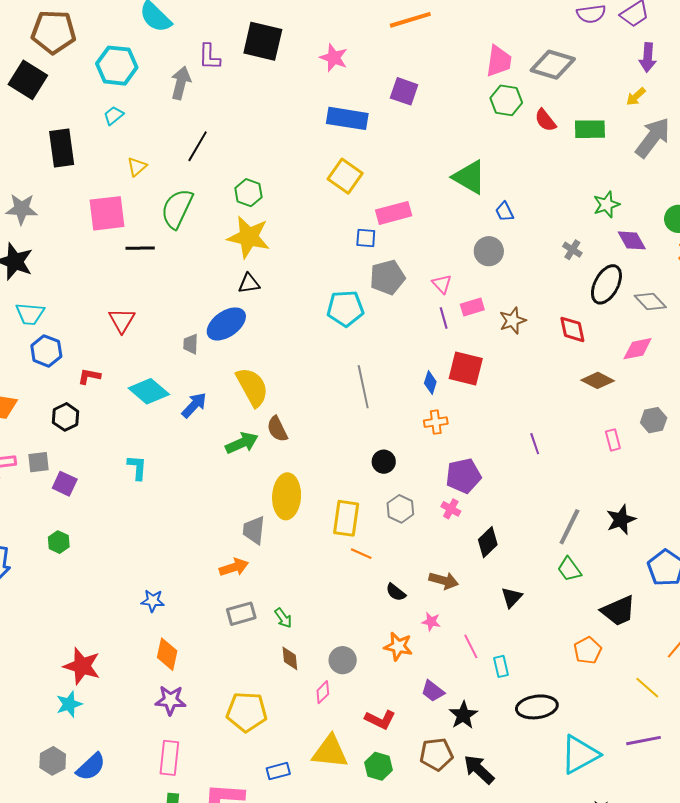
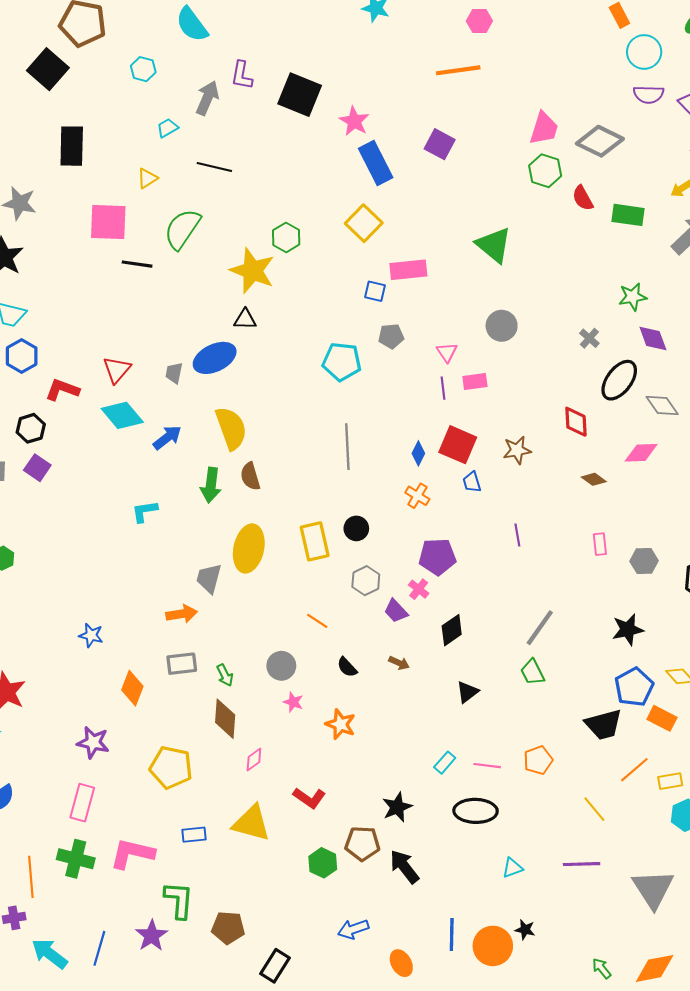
black square: (263, 41) -> (300, 95), moved
pink star: (334, 58) -> (354, 121), moved
cyan hexagon: (117, 66) -> (143, 69), size x0.6
cyan trapezoid: (114, 115) -> (167, 128), moved
blue rectangle: (347, 118) -> (376, 163), turned 45
black line: (198, 146) -> (214, 167), turned 64
green hexagon: (248, 193) -> (286, 237), moved
blue trapezoid: (505, 212) -> (472, 482), moved
gray pentagon: (387, 277) -> (391, 336), size x0.7
red triangle: (122, 320) -> (117, 370), moved
brown star: (513, 321) -> (517, 450), moved
red L-shape: (89, 376) -> (62, 390), size x1.4
brown diamond: (598, 380) -> (594, 479), size x0.7
gray hexagon: (654, 420) -> (644, 561), moved
orange cross: (436, 422) -> (417, 496), turned 30
green arrow: (242, 443) -> (211, 485), turned 112
cyan L-shape: (137, 468) -> (145, 511), moved, turned -112
purple square: (65, 484) -> (37, 468), moved
yellow rectangle: (346, 518) -> (315, 541), moved, turned -30
black star: (621, 520) -> (628, 630), moved
brown arrow: (444, 581) -> (399, 663), size x0.7
black trapezoid: (618, 611) -> (604, 724), moved
pink star: (431, 622) -> (293, 702), moved
pink line: (471, 646) -> (487, 766), moved, turned -65
orange diamond: (167, 654) -> (132, 688), moved
brown diamond: (290, 658) -> (225, 719), size x1.5
gray circle: (343, 660) -> (281, 666), moved
cyan rectangle: (501, 666) -> (445, 763), turned 45
purple trapezoid: (433, 691) -> (396, 611), moved
cyan triangle: (580, 754) -> (513, 868), size x0.5
green hexagon: (379, 766) -> (323, 863), moved

